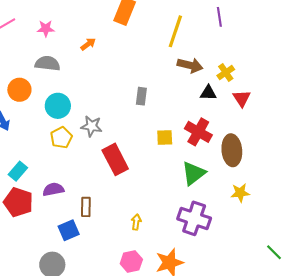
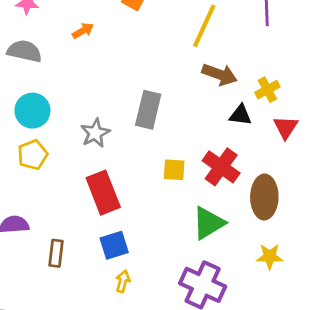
gray rectangle: (141, 96) -> (148, 110), size x1.5
gray star: (92, 126) -> (95, 133), moved, turned 30
blue square: (69, 230) -> (114, 245), moved

